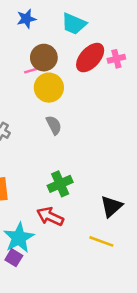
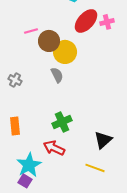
brown circle: (44, 58) -> (49, 41), moved
pink line: (33, 70) -> (31, 31), moved
yellow circle: (49, 88) -> (65, 52), moved

